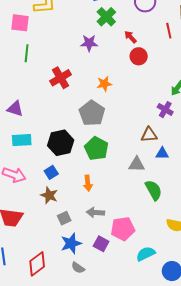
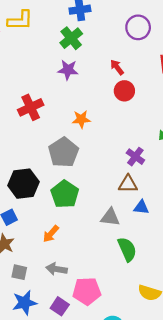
green cross: (106, 17) -> (71, 38), moved
purple cross: (165, 110) -> (135, 157), moved
orange arrow: (88, 183) -> (51, 234), turned 42
gray square: (64, 218) -> (19, 272), turned 32

